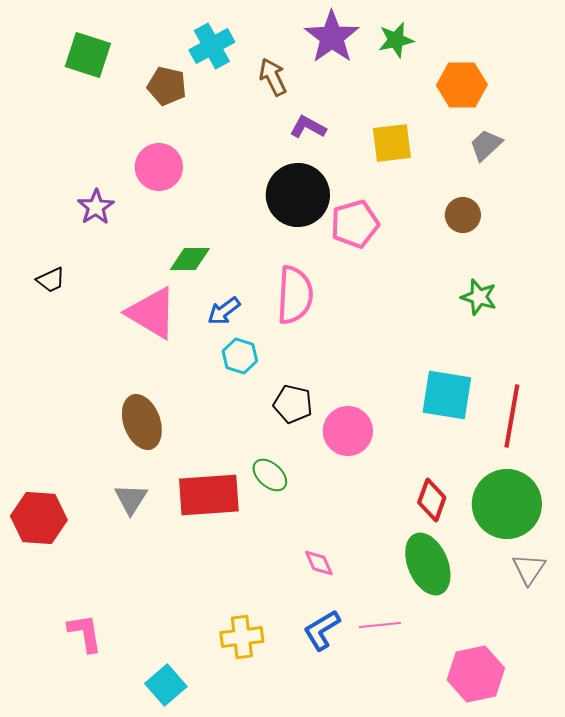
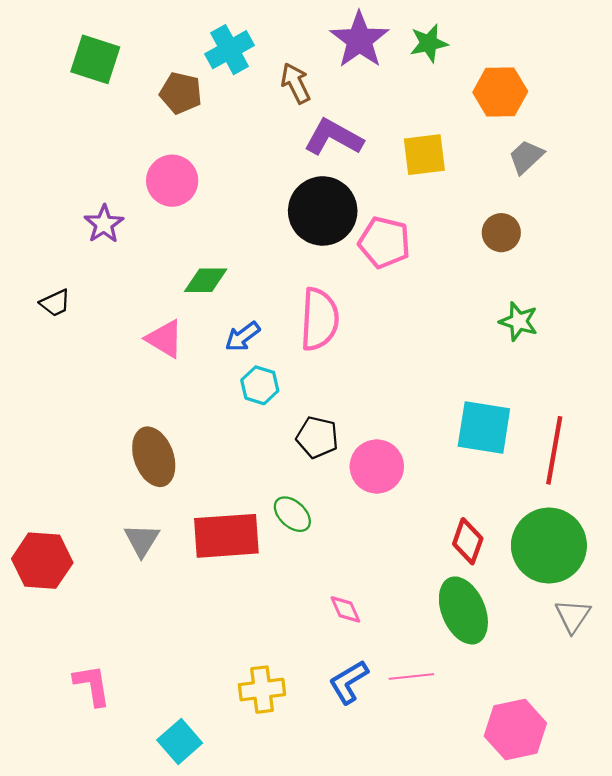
purple L-shape: (308, 127) -> (333, 137), size x1.5
pink pentagon: (355, 224) -> (384, 242), turned 30
pink triangle: (152, 313) -> (165, 339), size x0.7

